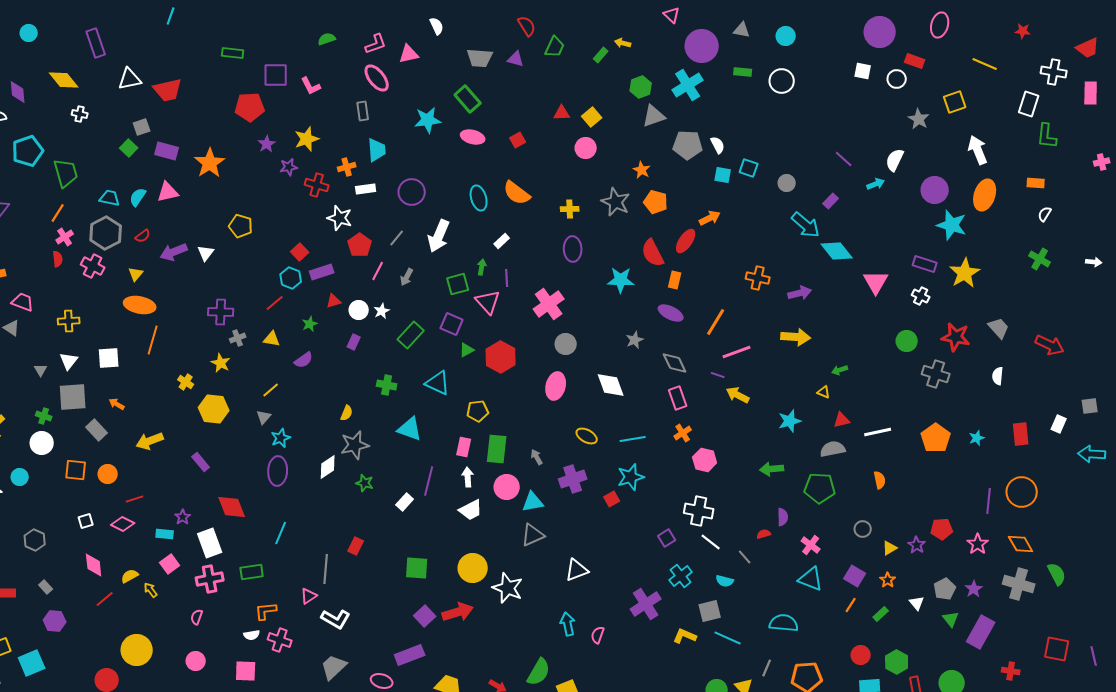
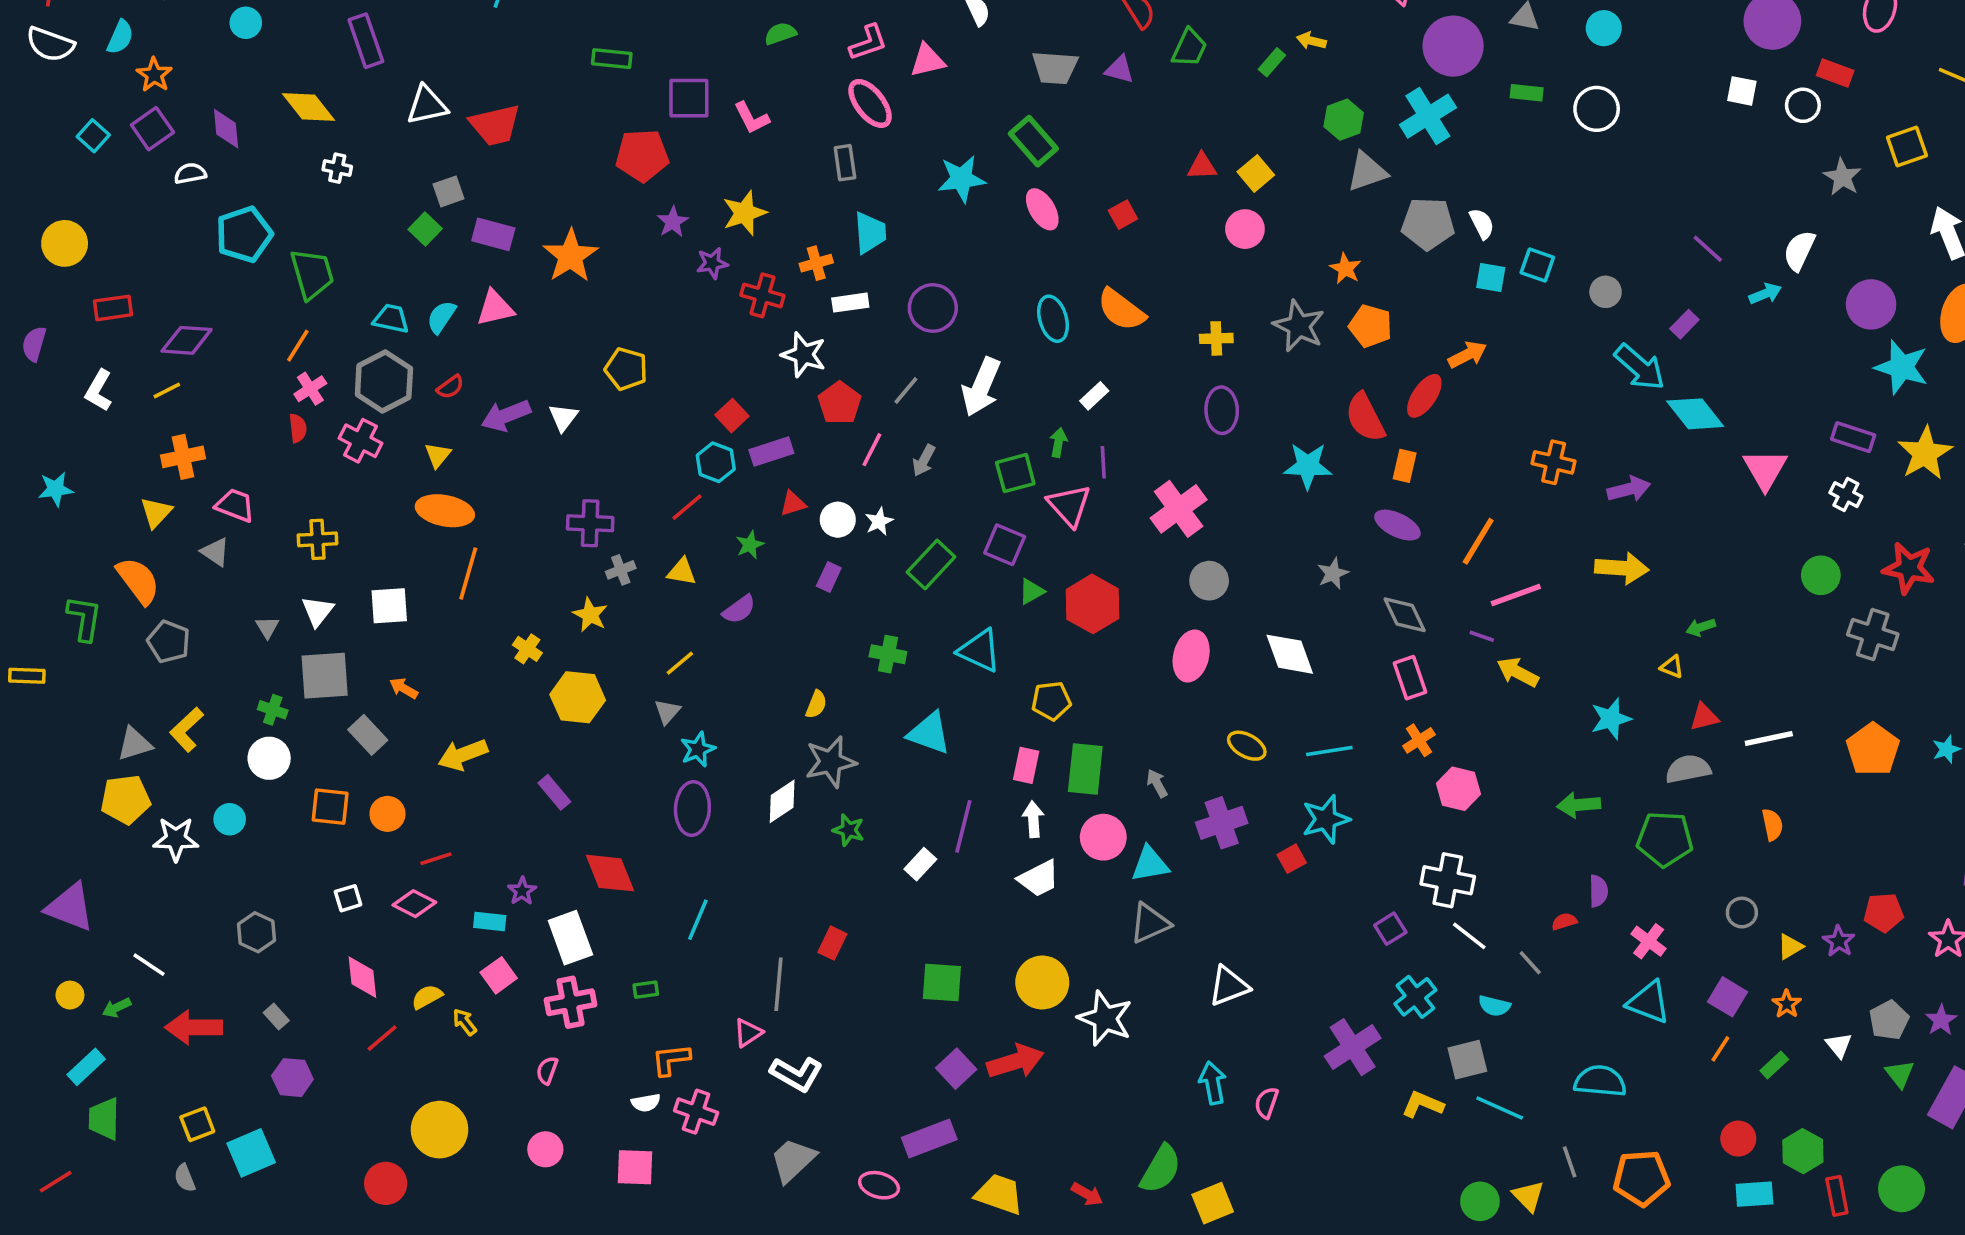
pink ellipse: (473, 137) -> (1042, 209), turned 45
green rectangle: (252, 572) -> (646, 990), size x0.6
gray line: (767, 668) -> (1570, 1162), turned -42

